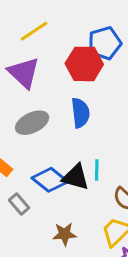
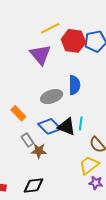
red hexagon: (84, 64) -> (73, 41), moved
gray ellipse: (32, 123) -> (52, 97), moved
brown star: (65, 234) -> (39, 151), moved

